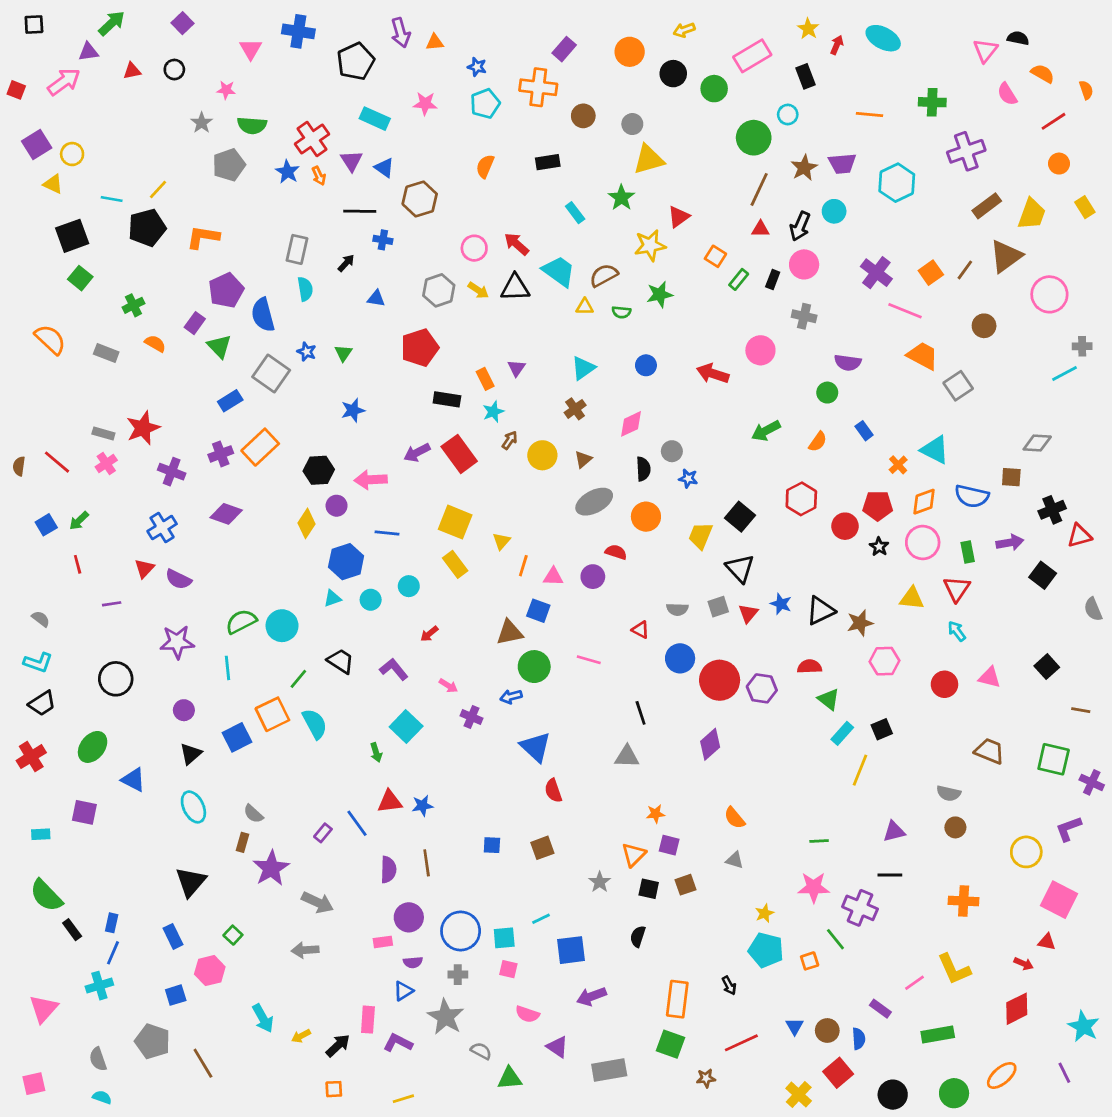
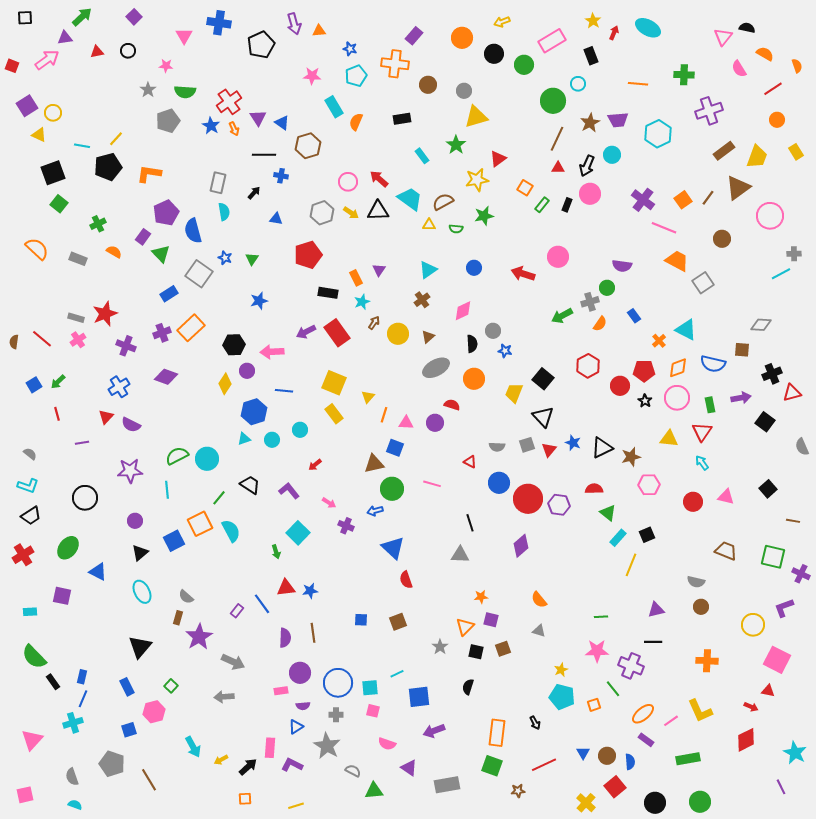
cyan rectangle: (375, 119) -> (334, 107), moved, turned 35
gray cross: (804, 316) -> (590, 302), moved, turned -30
orange ellipse: (1002, 1075) -> (643, 714), moved

